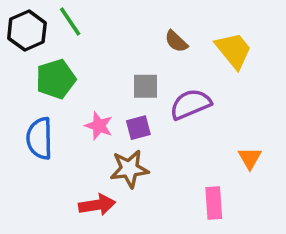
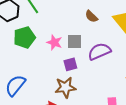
pink star: (99, 126) -> (54, 42), moved
blue semicircle: (40, 138) -> (15, 85), moved, turned 40

